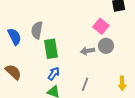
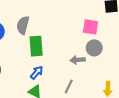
pink square: (101, 26) -> (91, 27), turned -35
gray arrow: (87, 51) -> (78, 60), moved

